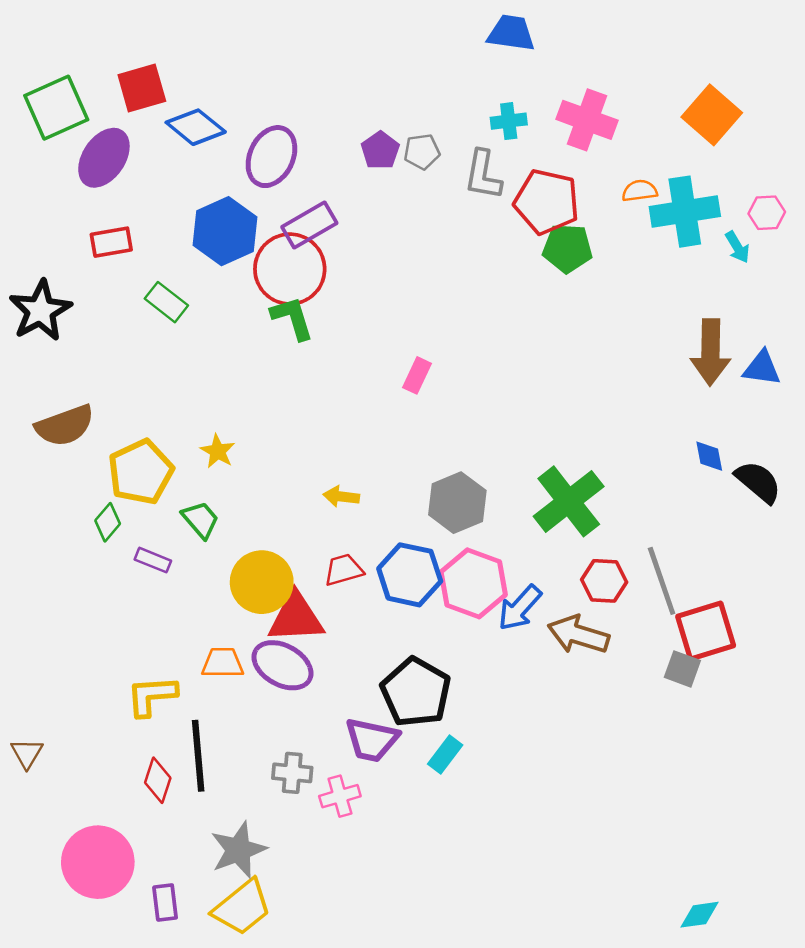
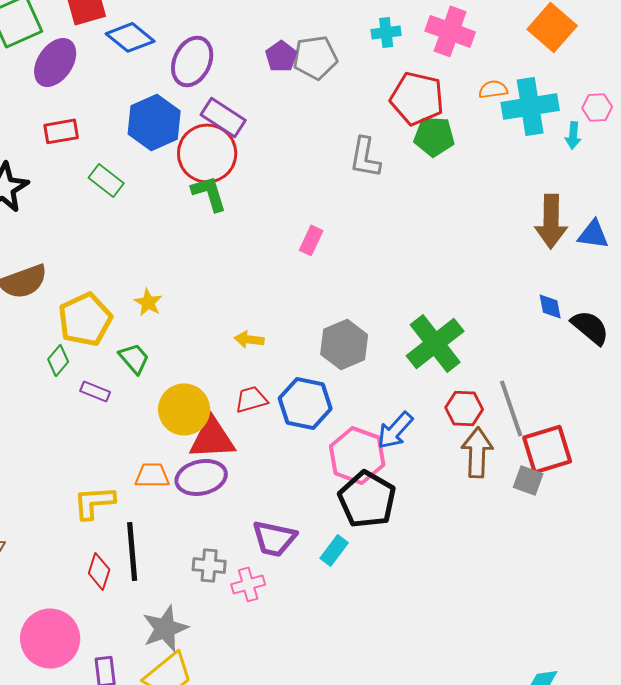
gray pentagon: (422, 152) -> (315, 57), size x1.5
gray L-shape: (483, 175) -> (365, 157), moved
purple rectangle: (309, 225) -> (223, 117), turned 63
cyan arrow: (737, 247) -> (573, 135), turned 36
pink hexagon: (473, 583) -> (357, 455), moved
brown arrow: (578, 635) -> (477, 452), moved, turned 75
purple ellipse: (282, 665) -> (201, 477), turned -42
black pentagon: (416, 692) -> (367, 499), moved

